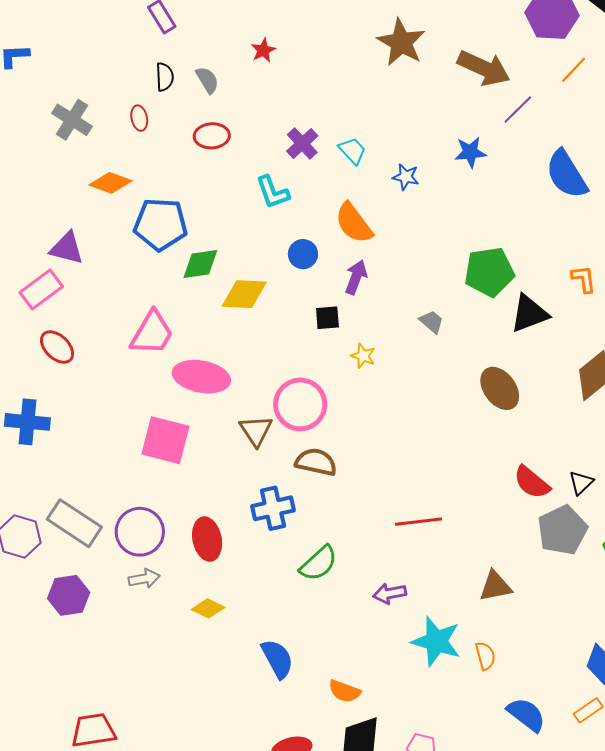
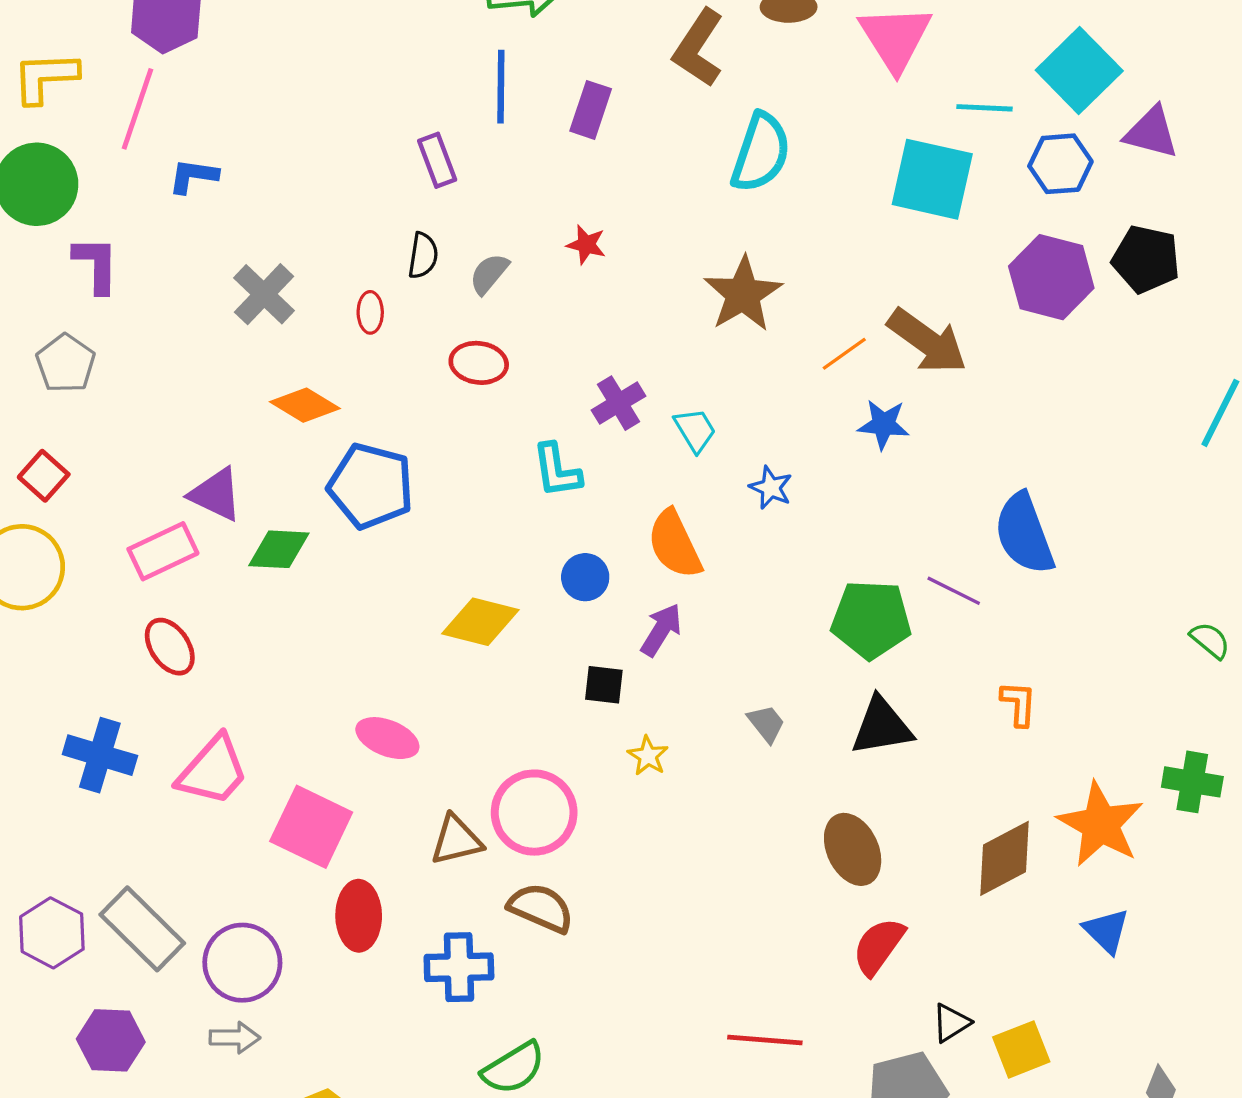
brown star: (401, 42) -> (743, 294), moved
red star: (263, 50) -> (586, 245), turned 30
orange line: (574, 70) -> (844, 354), moved
gray semicircle: (207, 80) -> (489, 274), turned -120
purple line: (518, 109) -> (954, 591), moved, turned 60
blue star: (470, 152) -> (884, 424), moved
green diamond: (200, 264) -> (279, 549), moved
green pentagon: (489, 272) -> (871, 619), moved
black triangle: (529, 314) -> (882, 726), moved
pink trapezoid: (152, 333) -> (213, 771), moved
pink ellipse: (201, 377) -> (387, 738), size x0.7
brown triangle: (256, 431) -> (456, 840), turned 39
red semicircle: (532, 482) -> (879, 946), moved, turned 75
red line: (418, 522) -> (765, 1040), moved
red ellipse: (207, 539) -> (359, 916), moved

